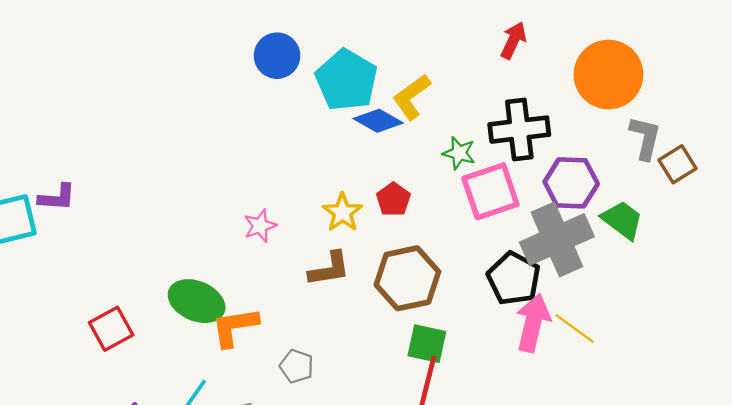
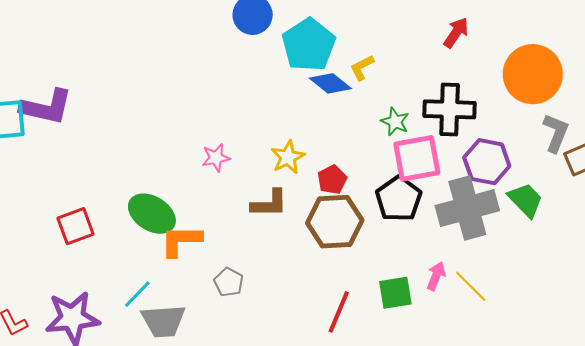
yellow L-shape: (411, 97) -> (362, 67), size x0.7
purple L-shape: (57, 197) -> (46, 107), size x1.6
red pentagon: (393, 199) -> (332, 180), moved
black pentagon: (514, 278) -> (399, 199), moved
pink arrow: (533, 323) -> (436, 276), size x0.6
green square: (427, 344) -> (395, 293), moved, turned -30

